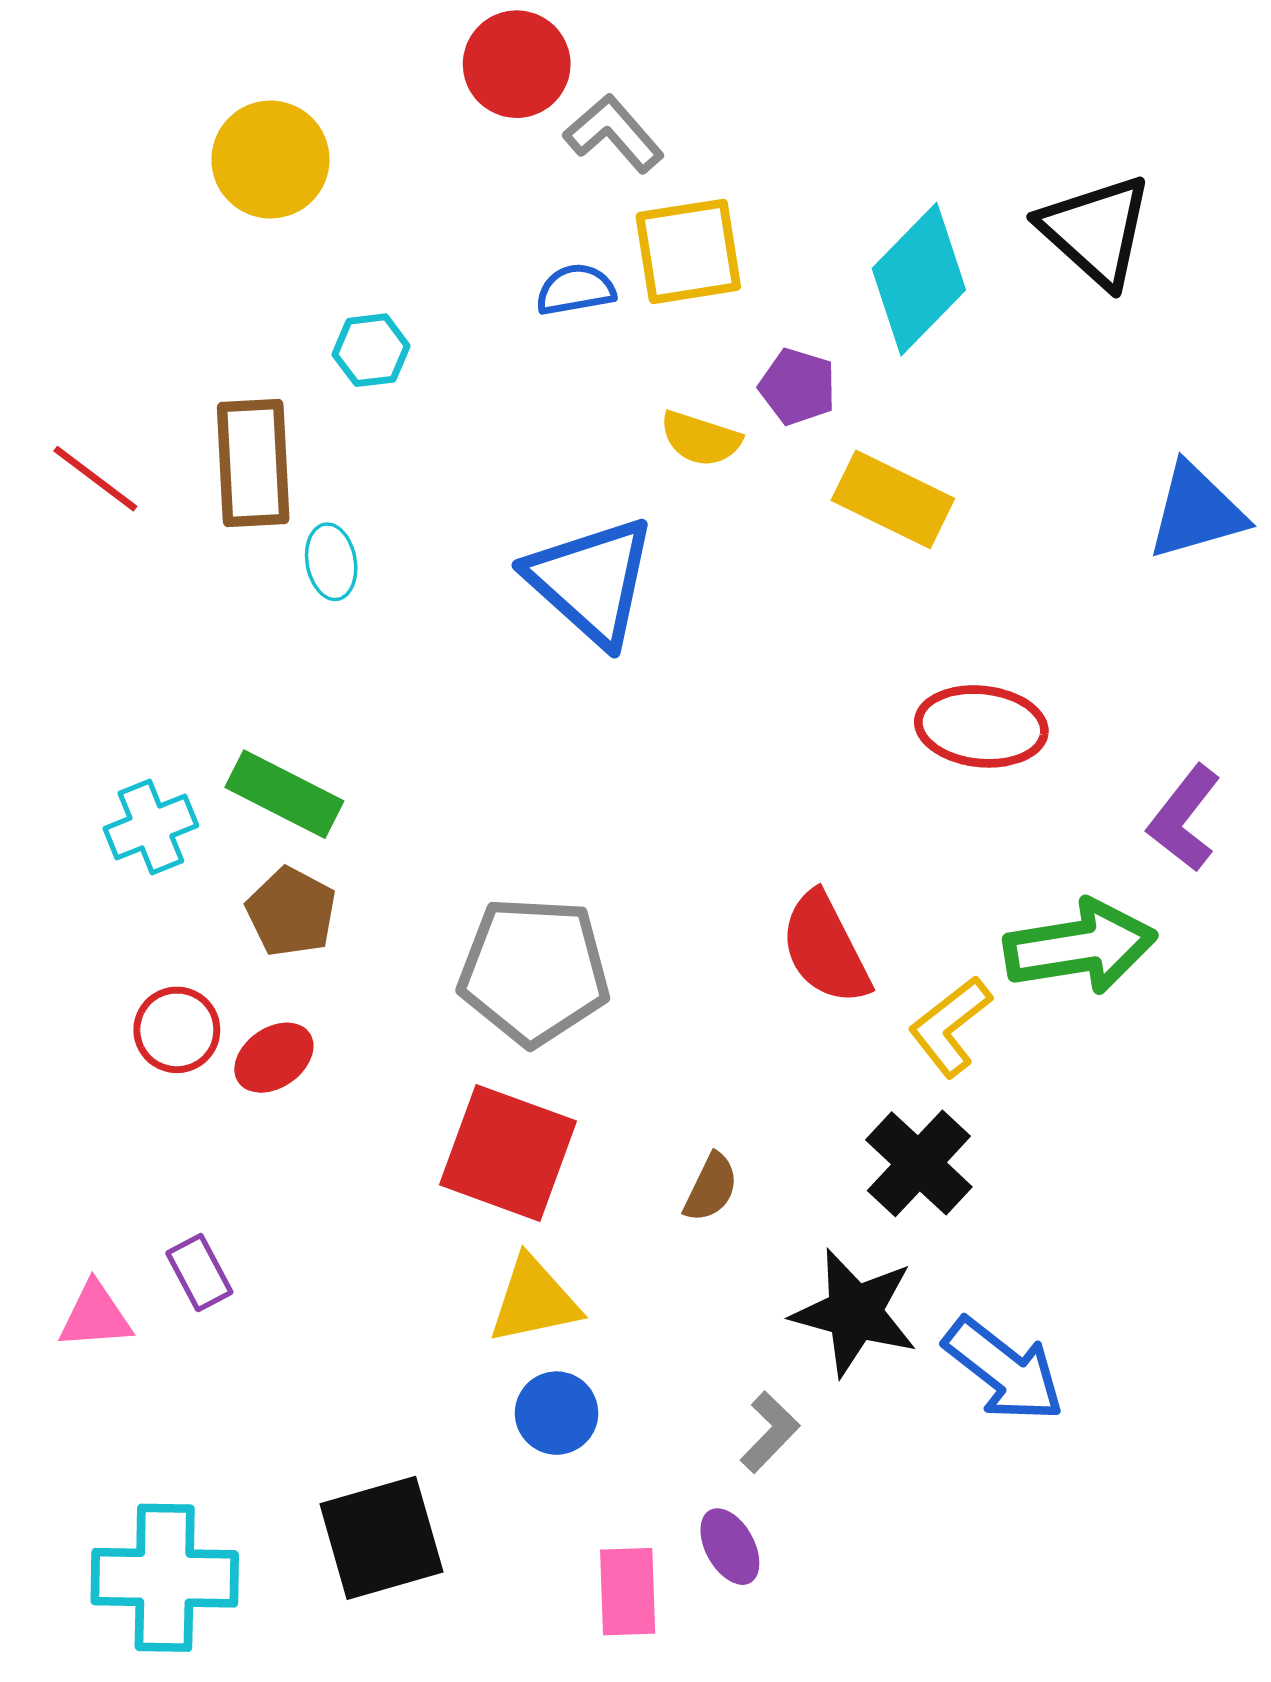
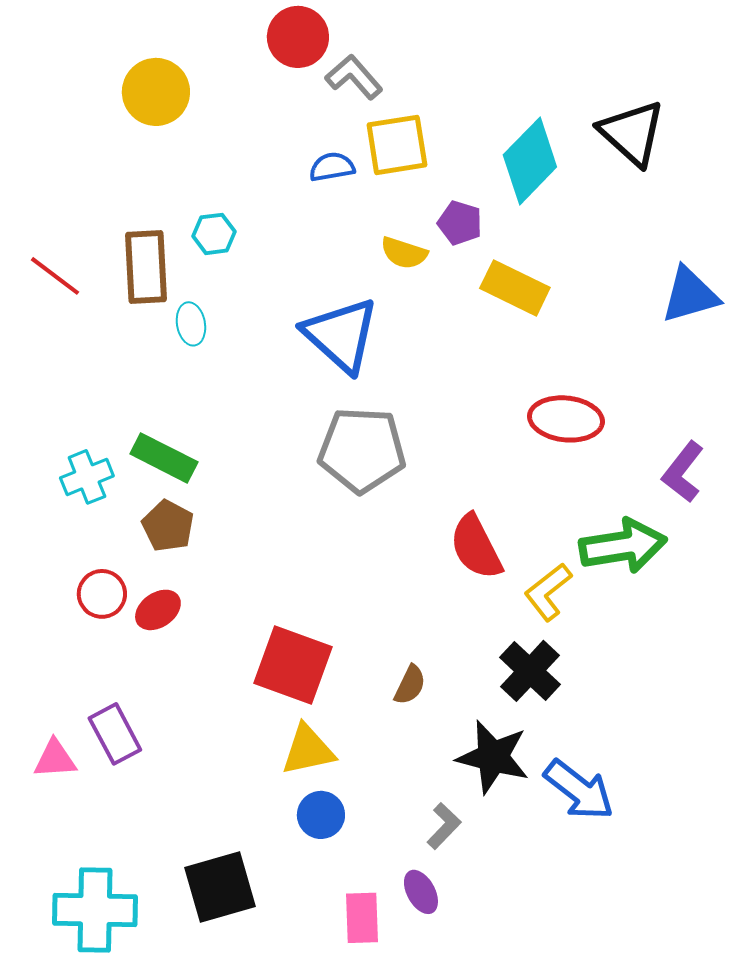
cyan hexagon: (371, 350) -> (214, 234), moved
gray pentagon: (534, 971) -> (362, 450), moved
purple rectangle: (199, 1273) -> (115, 734), size x1.4

